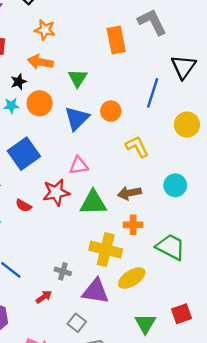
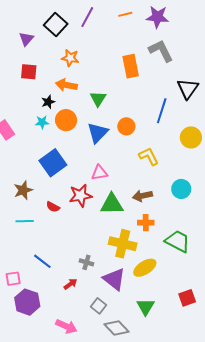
purple triangle: (96, 291) -> (114, 279), turned 30
green triangle: (145, 324) -> (146, 307), moved

